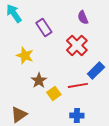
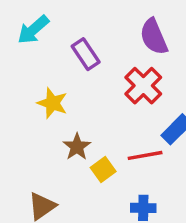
cyan arrow: (14, 13) -> (33, 30), turned -96
purple semicircle: (83, 17) -> (154, 37), size x1.5

